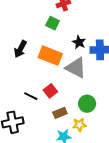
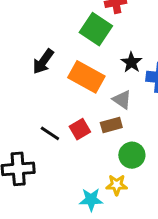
green square: (53, 23) -> (96, 29), size x1.5
gray triangle: (76, 68) -> (122, 100), size x0.6
brown rectangle: (60, 113) -> (111, 125), moved

